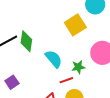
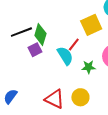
red line: (66, 80) -> (74, 44), moved, turned -40
purple square: (12, 82) -> (35, 50), moved

